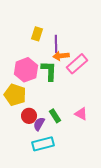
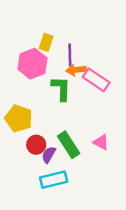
pink rectangle: (77, 64) -> (96, 80), turned 75
pink hexagon: (26, 70) -> (32, 64), moved
green rectangle: (55, 116) -> (69, 145), size x1.5

